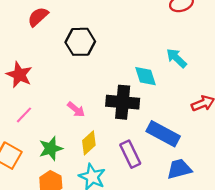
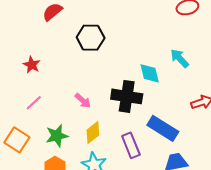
red star: (19, 75) -> (32, 65), size x0.7

